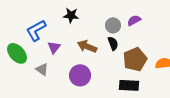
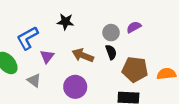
brown pentagon: (135, 59) -> (135, 69), turned 30

